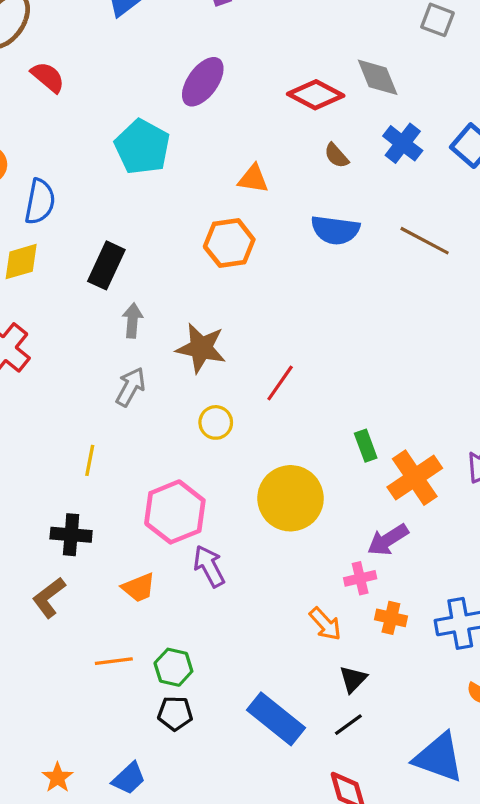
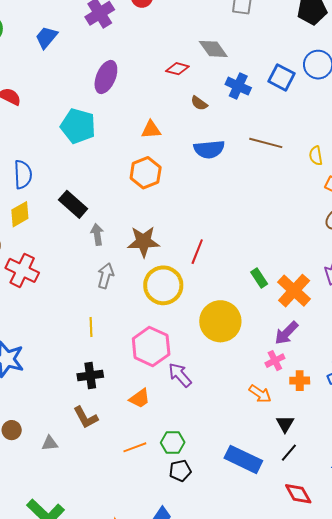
red diamond: (316, 95) -> (177, 69), size x0.7
black rectangle: (106, 265) -> (73, 204), turned -60
yellow circle: (216, 422) -> (163, 285), size x1.8
brown L-shape: (49, 597) -> (86, 417), turned -68

